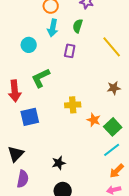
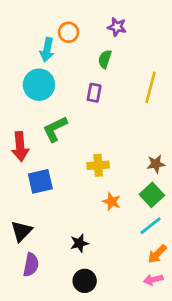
cyan arrow: (53, 28) -> (47, 50), moved
cyan circle: (29, 45) -> (39, 85), size x1.5
yellow line: (112, 47) -> (151, 87), turned 55
brown star: (114, 88) -> (156, 164), moved
orange star: (94, 120) -> (112, 202), moved

